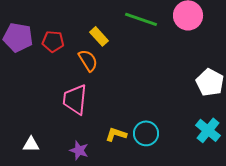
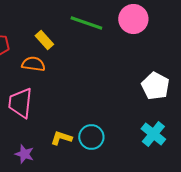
orange semicircle: (88, 60) -> (33, 64), turned -50

